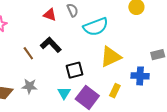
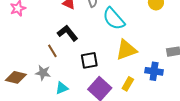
cyan semicircle: (96, 27) -> (114, 19), turned 65
brown line: (28, 53) -> (52, 51), moved
cyan triangle: (64, 93) -> (62, 88), moved, turned 32

